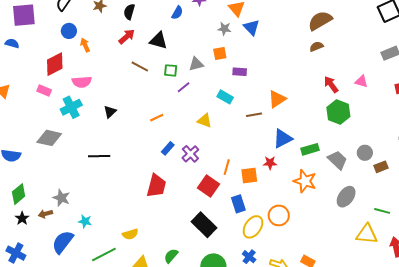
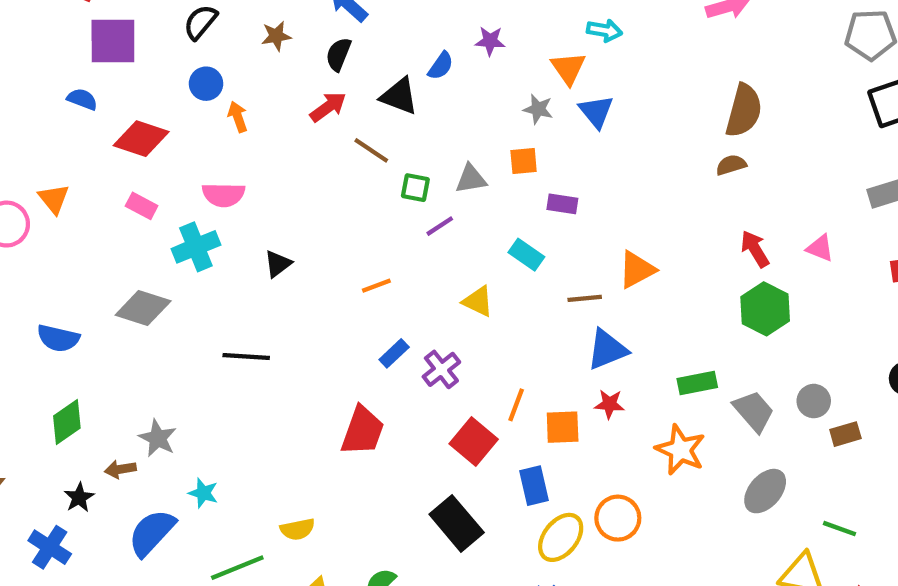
brown semicircle: (320, 21) -> (744, 111), turned 130
black triangle: (158, 41) -> (399, 96), moved
red diamond: (55, 64) -> (141, 139), moved, turned 40
brown line: (140, 66) -> (371, 150), moved
blue triangle: (283, 139) -> (607, 350), moved
black star: (22, 218) -> (79, 498), moved

